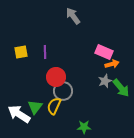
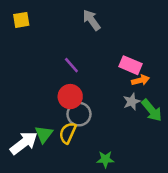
yellow square: (21, 52) -> (21, 20), moved
purple line: (45, 52) -> (71, 65), moved, turned -40
white arrow: (19, 114) -> (24, 143), turned 110

